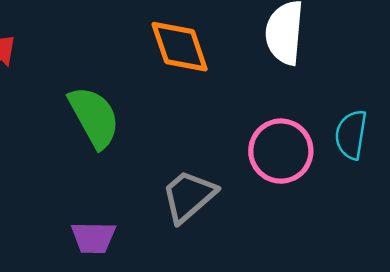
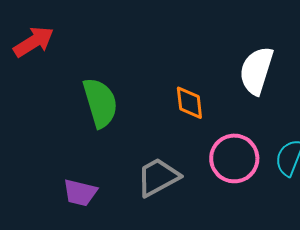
orange diamond: (180, 47) -> (189, 103), moved, size x0.7

